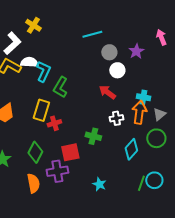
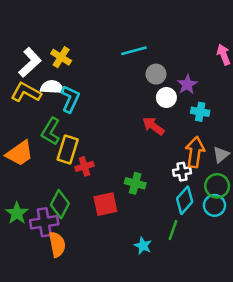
yellow cross: (33, 25) -> (61, 57), moved
purple star: (136, 51) -> (187, 84), moved
green L-shape: (60, 87) -> (51, 131), moved
cyan cross: (143, 97) -> (200, 112), moved
white cross: (116, 118) -> (182, 172), moved
purple cross: (57, 171) -> (44, 222), moved
cyan circle: (154, 180) -> (214, 205), moved
green line: (141, 183) -> (173, 230), moved

